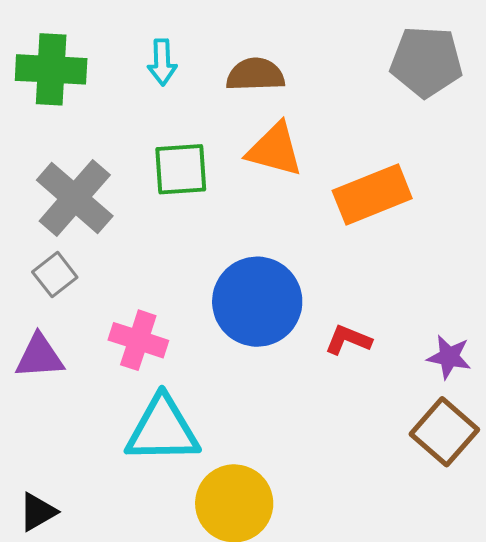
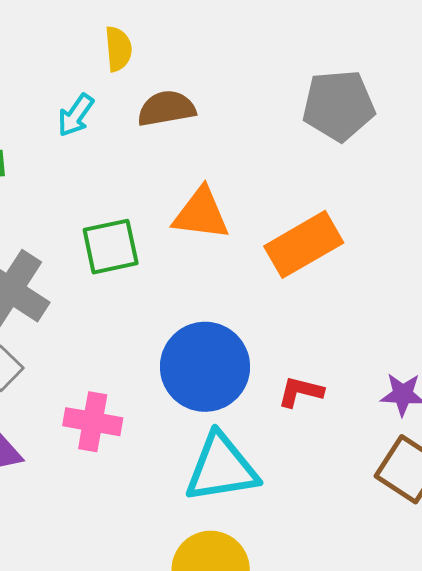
cyan arrow: (162, 62) -> (76, 115), moved, turned 45
brown semicircle: (255, 75) -> (166, 108), moved
cyan triangle: (162, 430) -> (221, 468), moved

